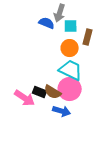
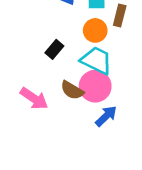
black rectangle: (40, 92) -> (54, 49), moved, turned -72
blue arrow: (62, 111) -> (106, 116), moved, turned -60

